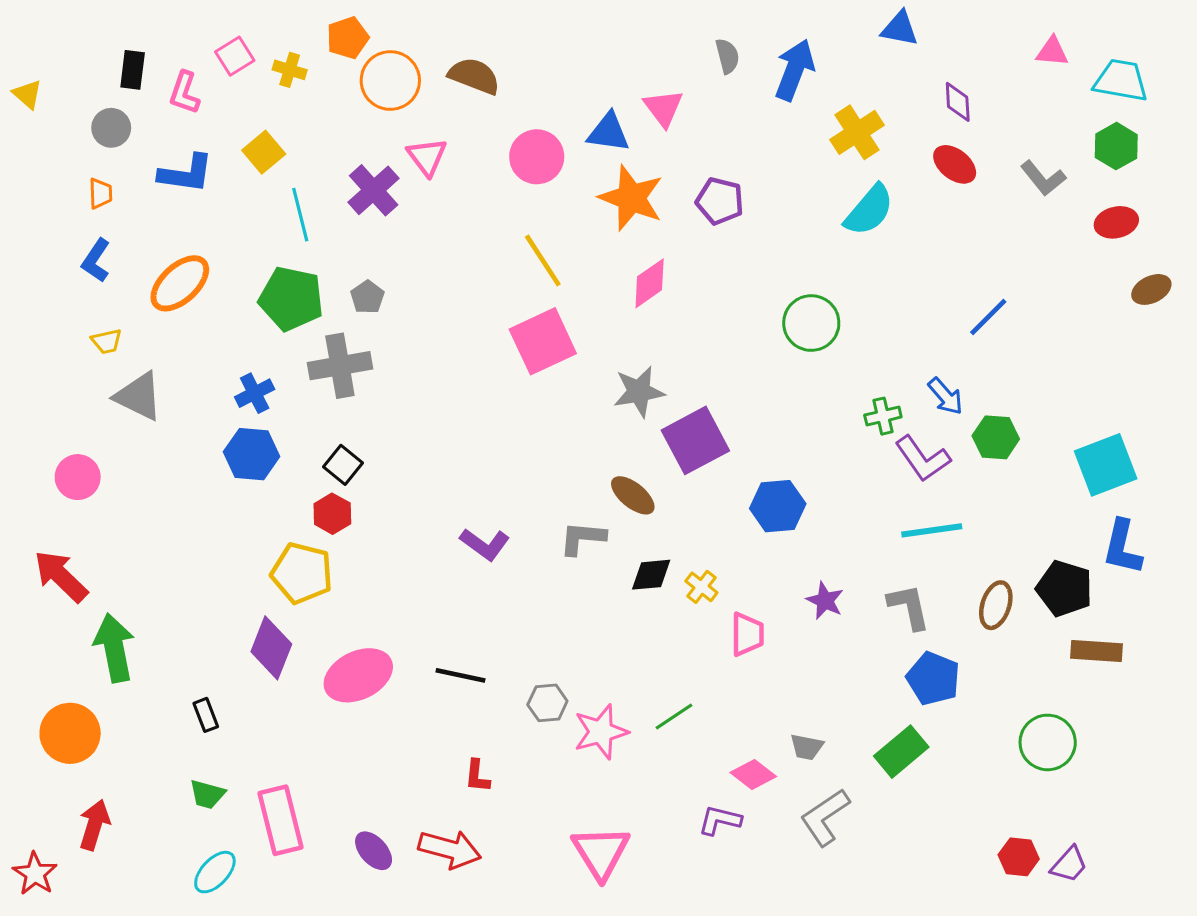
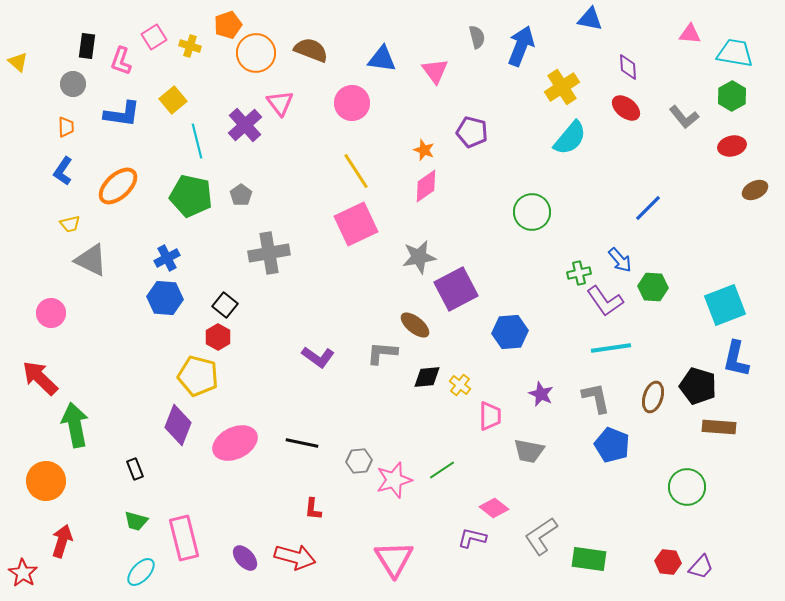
blue triangle: (608, 132) -> (382, 59), moved
orange star: (631, 198) -> (424, 150), moved, size x0.5
gray cross: (340, 366) -> (269, 253), moved
gray trapezoid: (807, 747) -> (529, 451), moved, size x1.4
green rectangle: (901, 752) -> (589, 559), moved, turned 48

